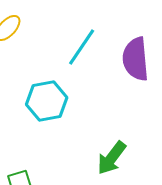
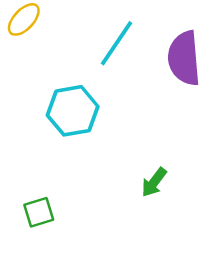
green arrow: (112, 158) -> (154, 182), size x0.7

